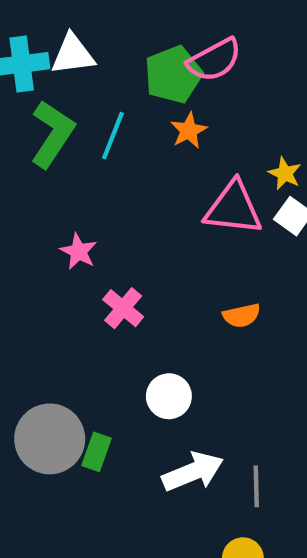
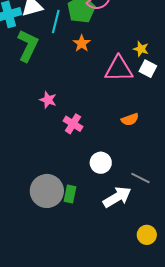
orange star: (189, 131) -> (82, 43), moved
cyan line: (113, 136) -> (56, 21), moved
gray line: (256, 486) -> (140, 178), moved, turned -54

